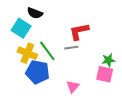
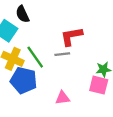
black semicircle: (35, 13) -> (22, 14), turned 42
pink triangle: (73, 87) -> (63, 98), turned 40

